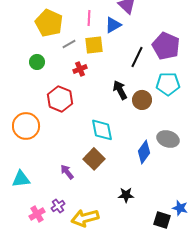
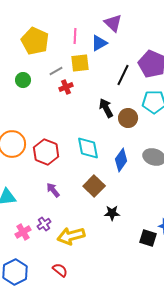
gray line: (69, 44) -> (56, 71), moved
red hexagon: (60, 99) -> (46, 152), moved
blue diamond: (144, 152) -> (121, 160), moved
brown square: (94, 159) -> (94, 186), moved

